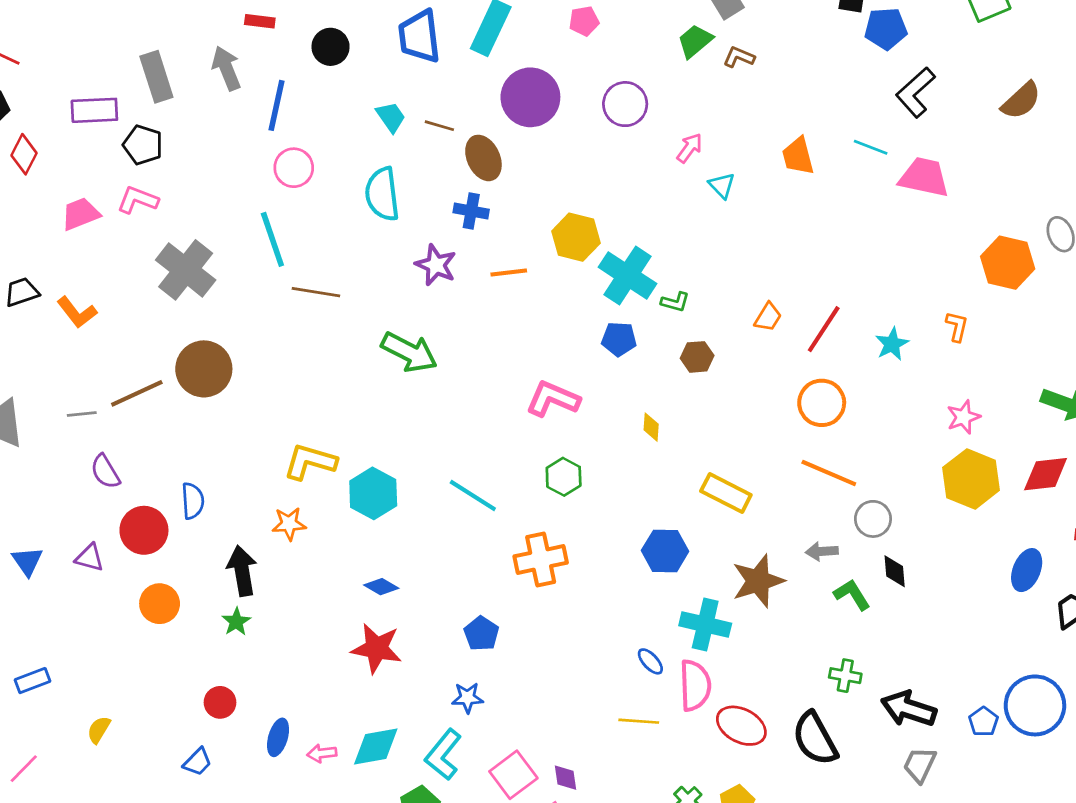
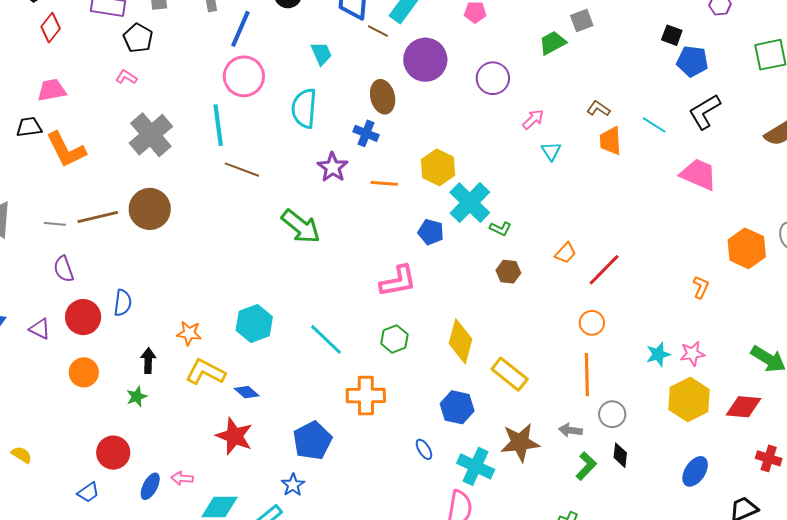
brown L-shape: (739, 57) -> (598, 108), moved
brown line: (439, 126) -> (378, 31), moved
cyan line: (871, 147) -> (654, 125), moved
pink circle: (294, 168) -> (244, 76), size x1.4
pink L-shape: (138, 200) -> (126, 77), size x0.7
pink trapezoid: (80, 214) -> (52, 90), moved
orange L-shape: (77, 312) -> (66, 150), size x1.4
blue pentagon: (619, 339) -> (431, 232), moved
cyan star: (892, 344) -> (658, 354), moved
pink L-shape: (553, 399) -> (398, 281), turned 135
orange circle: (822, 403) -> (592, 323), size x0.7
yellow diamond: (651, 427) -> (460, 341), moved, size x2.0
yellow L-shape: (310, 462) -> (205, 372), moved
orange line: (829, 473) -> (587, 375), turned 54
blue ellipse: (1027, 570) -> (695, 471), moved
black arrow: (242, 571) -> (148, 361), size x0.7
green L-shape: (852, 595) -> (586, 466), turned 64
blue pentagon: (481, 634) -> (312, 441), size x1.5
blue ellipse: (650, 661) -> (424, 449), moved
blue star: (467, 698) -> (293, 485), turned 30
red circle: (220, 702) -> (113, 453), size x1.4
yellow semicircle: (99, 730) -> (22, 455), turned 80
pink arrow: (322, 753) -> (182, 478), moved

